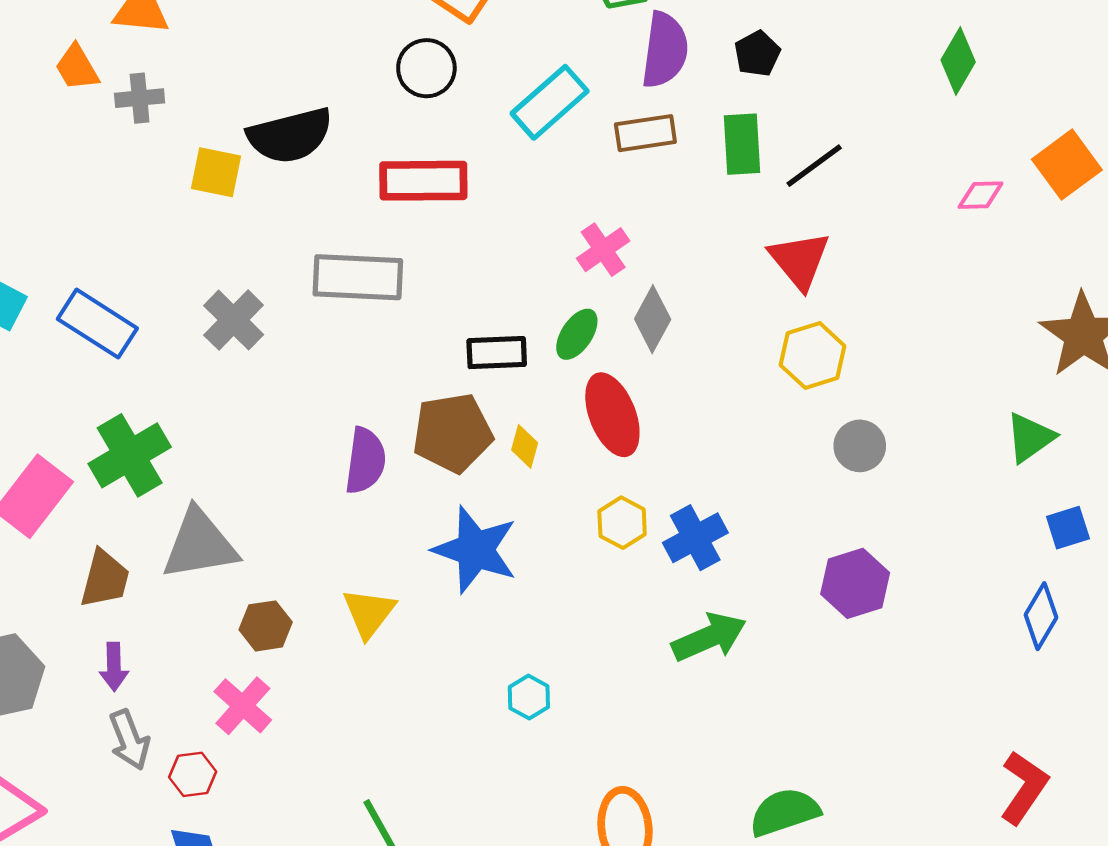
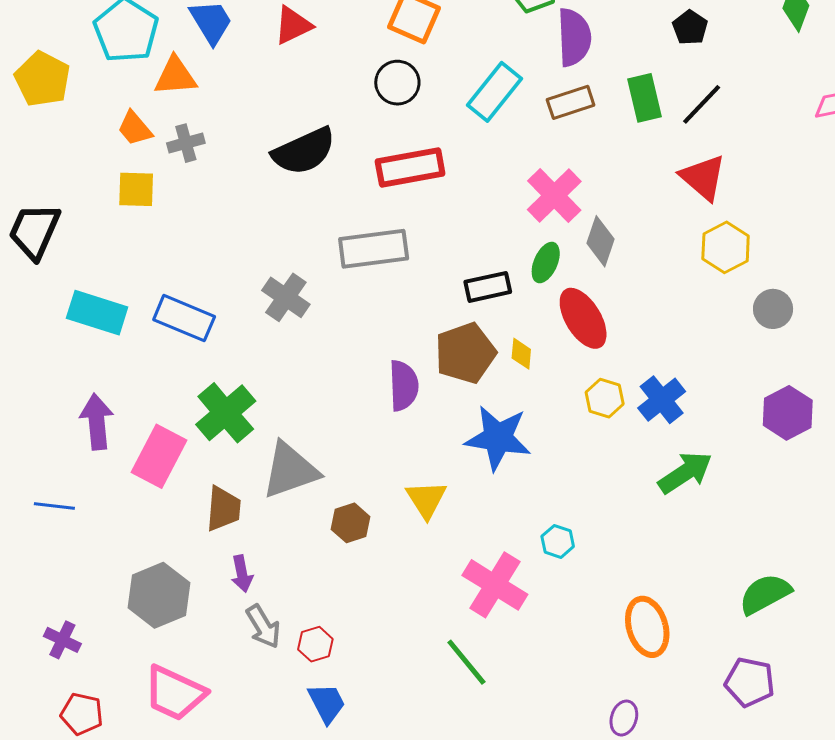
black pentagon: (757, 54) -> (690, 28), moved
yellow square: (216, 172) -> (136, 189), moved
pink cross: (603, 250) -> (554, 195), size x1.4
pink cross: (243, 706) -> (495, 585), moved, size x1.4

